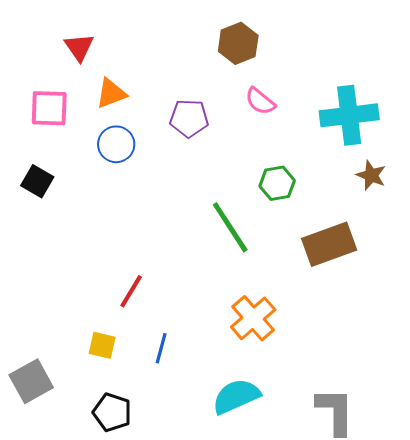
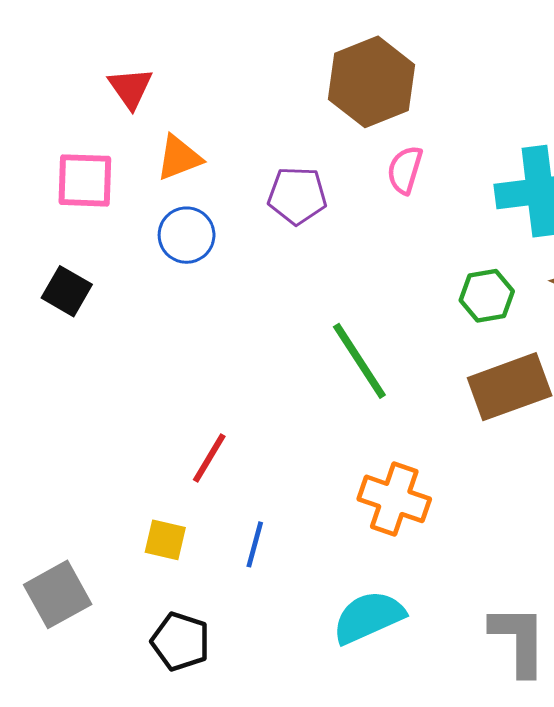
brown hexagon: (238, 43) -> (372, 82), size x1.4
pink semicircle: (260, 101) -> (405, 170), turned 68
green hexagon: (277, 183) -> (487, 296), moved
orange cross: (253, 318) -> (394, 499), turned -30

